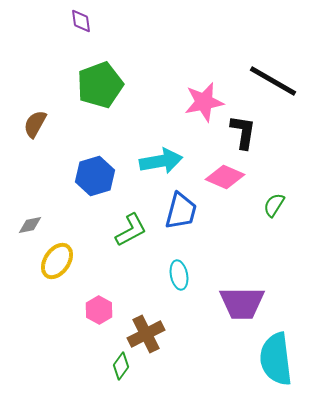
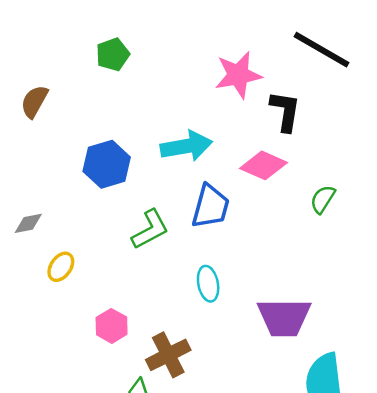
green pentagon: (100, 85) -> (113, 54), size x0.6
yellow ellipse: (57, 261) -> (61, 267), size x0.7

